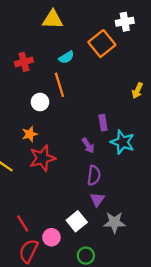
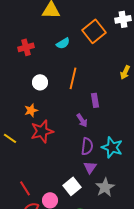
white cross: (125, 22) -> (123, 19), moved
orange line: (59, 85) -> (73, 78), moved, turned 30
cyan star: (123, 142) -> (112, 147), moved
gray star: (114, 222) -> (105, 187), turned -30

